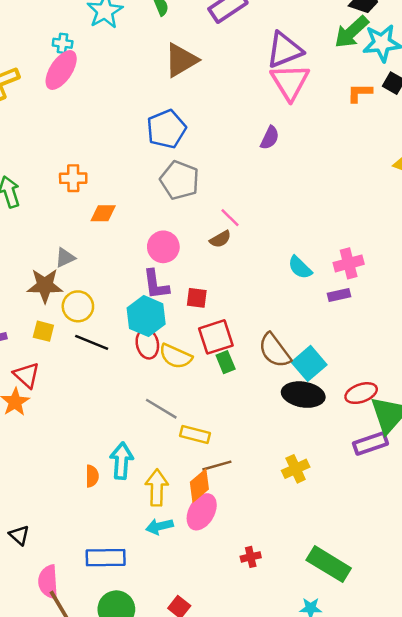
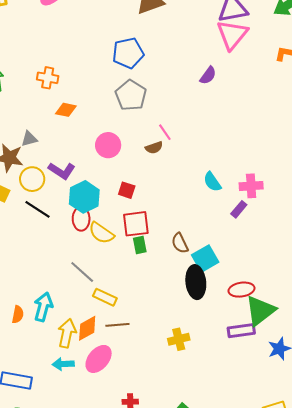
purple L-shape: (156, 284) -> (62, 171), moved, turned -60
purple rectangle: (339, 295) -> (239, 209), turned -48
brown semicircle: (275, 350) -> (180, 243), size x0.7
black ellipse: (303, 395) -> (196, 282), turned 64
orange diamond: (199, 486) -> (87, 328), moved

